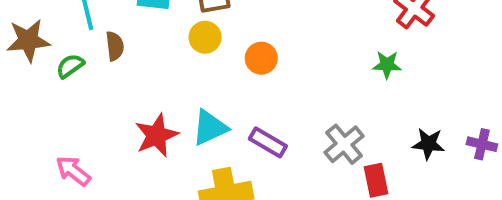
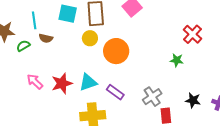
brown semicircle: (115, 46) -> (46, 38), turned 104
orange circle: (261, 58) -> (116, 51), size x1.6
pink arrow: (73, 171) -> (35, 82), moved

